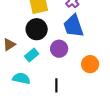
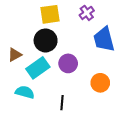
blue trapezoid: (73, 26) -> (104, 39), moved
cyan rectangle: (32, 55) -> (38, 68), size x1.5

